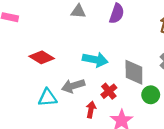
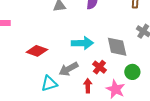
green circle: (151, 95) -> (132, 72), moved

